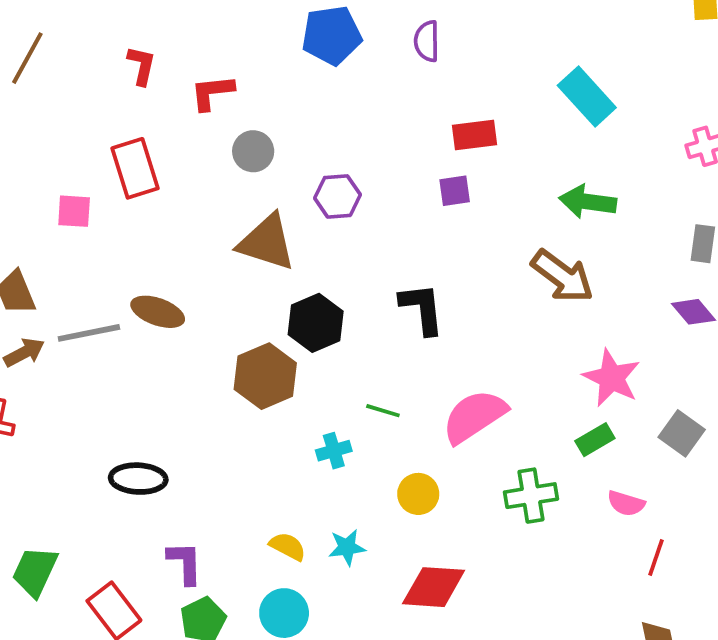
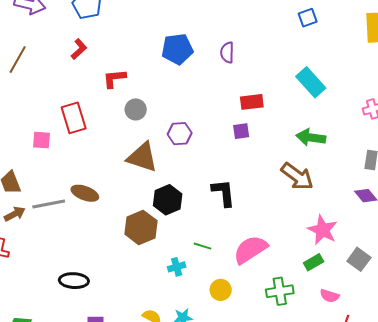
red L-shape: (142, 66) -> (79, 49), moved, turned 35

